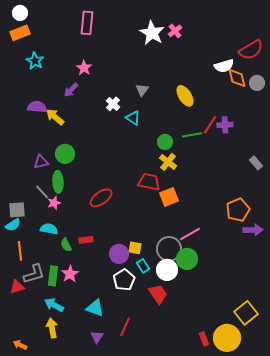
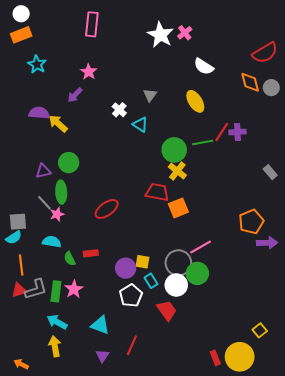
white semicircle: (224, 66) -> (204, 67), moved, turned 48
green circle: (165, 142) -> (174, 150), size x1.5
red triangle: (17, 287) -> (19, 290), moved
yellow square: (246, 313) -> (260, 330), size x0.6

